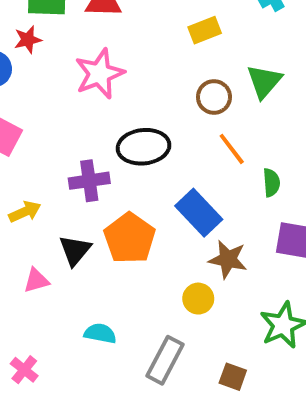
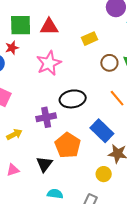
yellow rectangle: (205, 30) -> (89, 39), moved
brown circle: (214, 97) -> (109, 63), moved
black triangle: (75, 250) -> (44, 164), moved
pink triangle: (36, 280) -> (13, 170), moved

